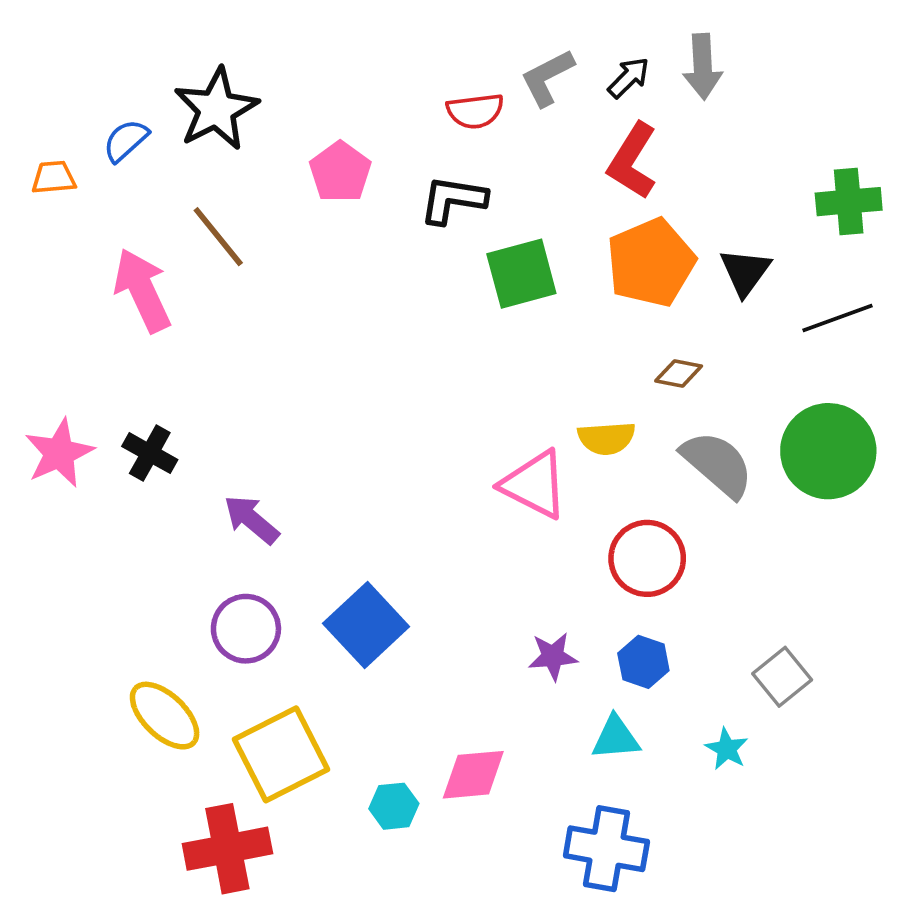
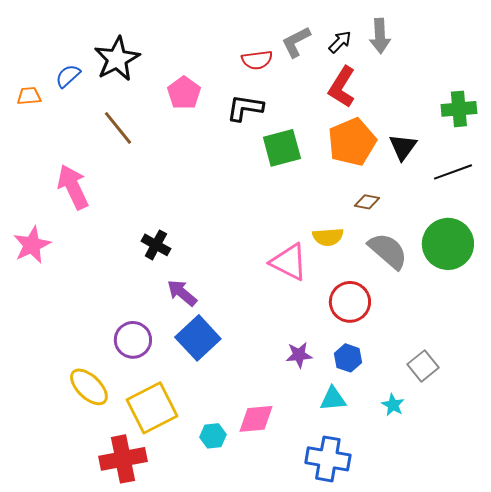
pink arrow: (142, 290) -> (73, 187), moved
black cross: (150, 453) -> (156, 245), moved
purple arrow: (251, 520) -> (182, 293), moved

